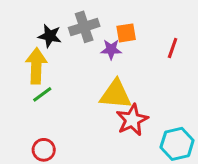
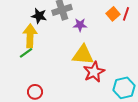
orange square: (126, 33) -> (113, 14), moved, turned -32
red line: (173, 48) -> (126, 14), moved
green line: (42, 94) -> (26, 53), moved

